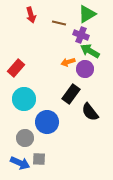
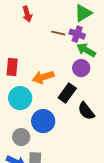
brown line: (59, 23) -> (58, 33), moved
orange arrow: (68, 62) -> (43, 77), moved, size x1.5
red rectangle: (16, 68) -> (12, 67), turned -36

